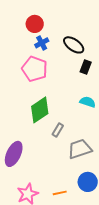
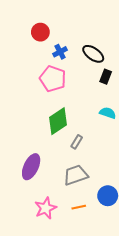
red circle: (35, 24) -> (40, 32), moved
gray trapezoid: (80, 149) -> (76, 175), moved

